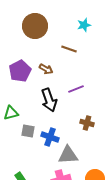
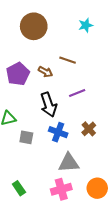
brown line: (69, 49) -> (68, 60), moved
brown cross: (87, 123) -> (89, 129), turned 32
blue cross: (50, 137) -> (58, 132), moved

